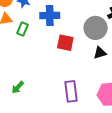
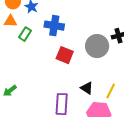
black triangle: (100, 53) -> (87, 88), moved, turned 40

